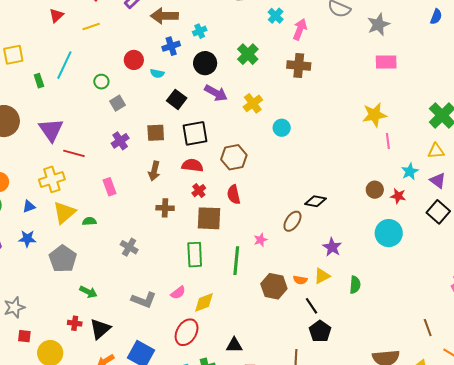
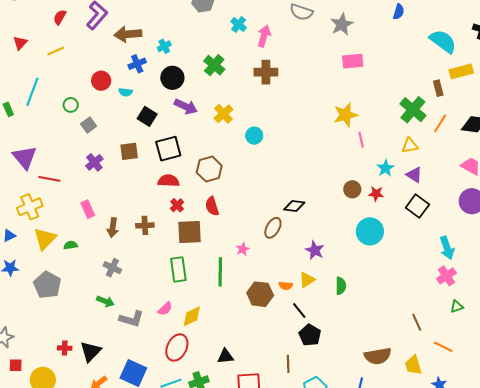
brown arrow: (154, 171) -> (113, 228), moved
green arrow: (88, 292) -> (105, 301), moved

